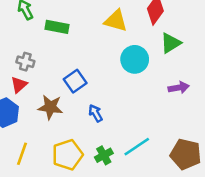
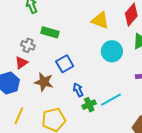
green rectangle: (57, 27) -> (50, 32), moved
cyan line: (137, 147) -> (111, 100), moved
green cross: (104, 155) -> (89, 105), moved

